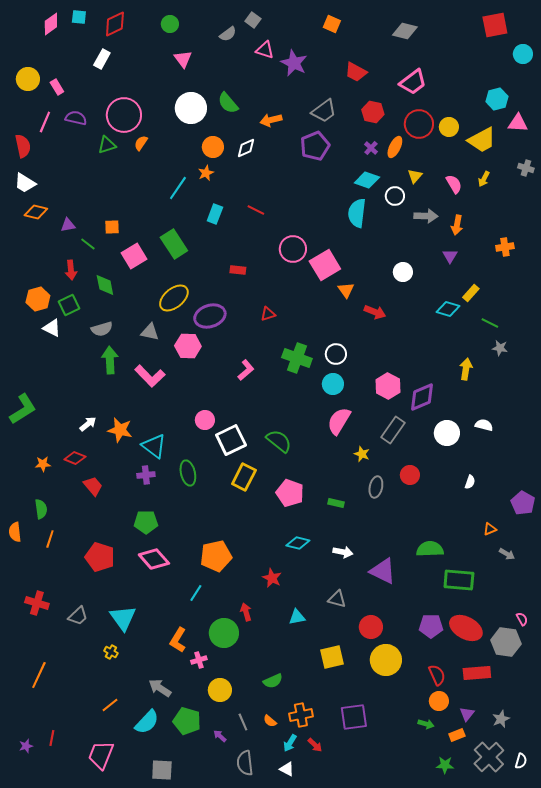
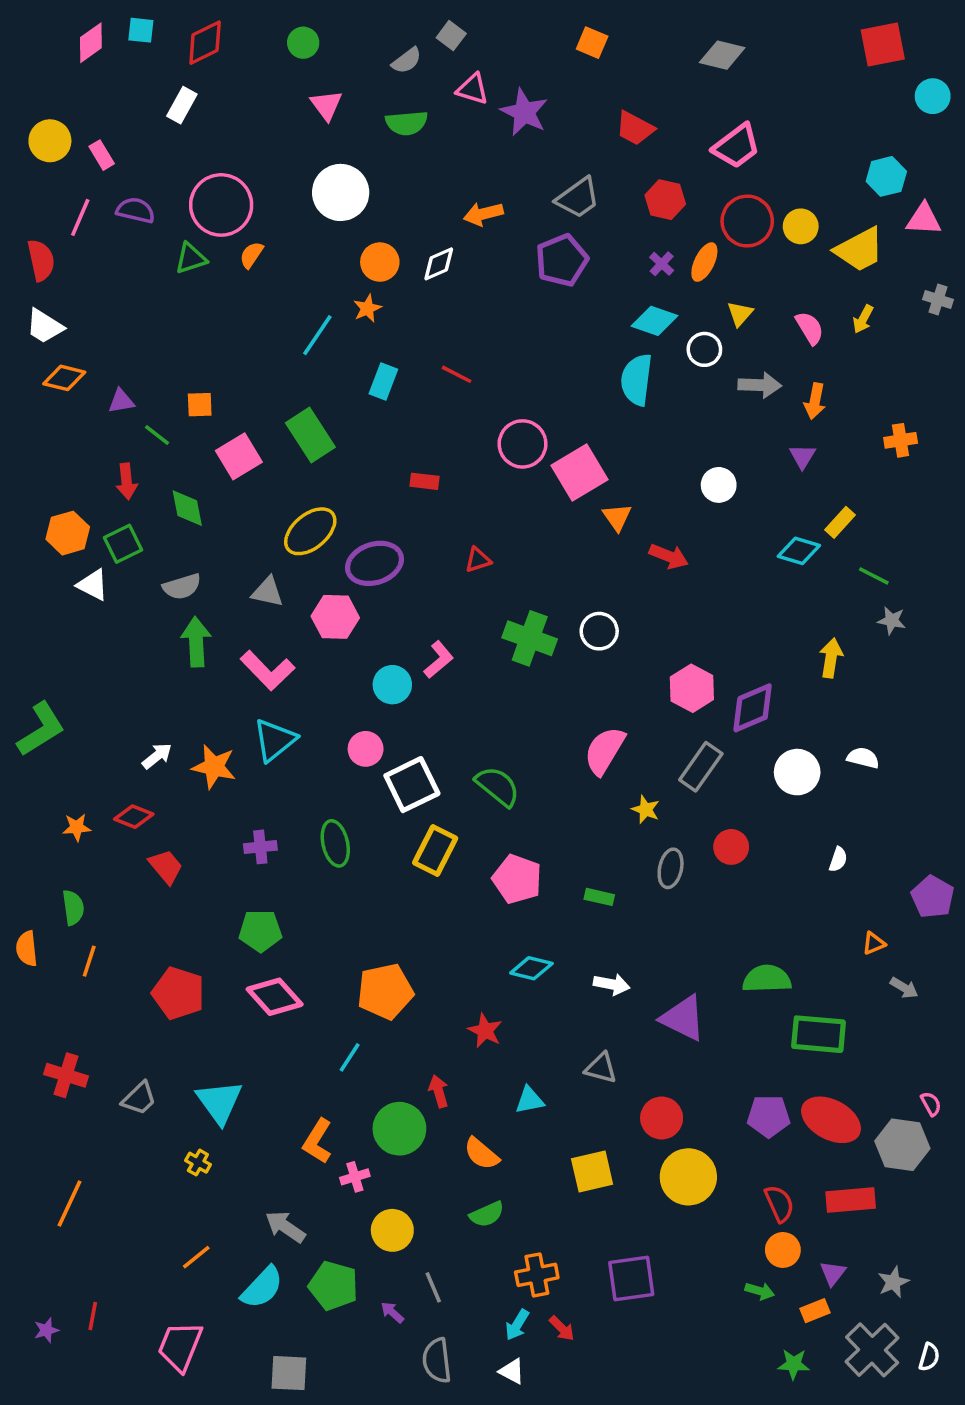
green semicircle: (228, 103) -> (407, 123), moved, turned -55
cyan circle: (333, 384) -> (392, 685), moved
cyan triangle: (154, 446) -> (275, 740), moved, turned 44
orange semicircle: (270, 721) -> (481, 1154), moved, size x1.5

